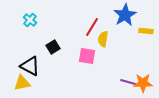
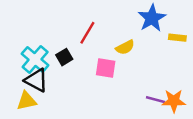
cyan cross: (30, 20) -> (35, 60), moved, size x1.6
red line: (92, 27) -> (87, 33), moved
yellow semicircle: (103, 39) -> (125, 47), turned -126

